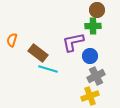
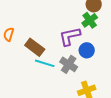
green cross: (93, 26) -> (90, 20), turned -35
gray cross: (96, 76) -> (69, 64), moved, turned -30

